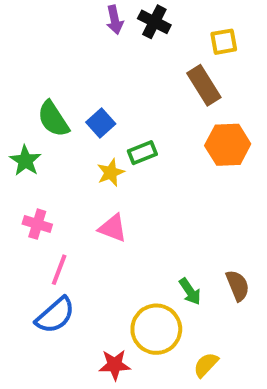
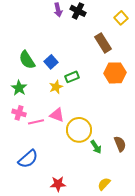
yellow square: (224, 42) -> (121, 18), moved, turned -32
green star: (25, 161) -> (19, 88), moved
pink line: (59, 270) -> (36, 122), moved, turned 56
yellow circle: (156, 329) -> (79, 130), moved

